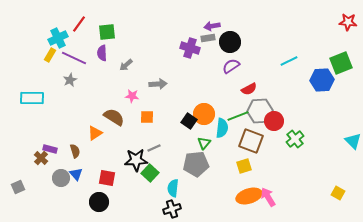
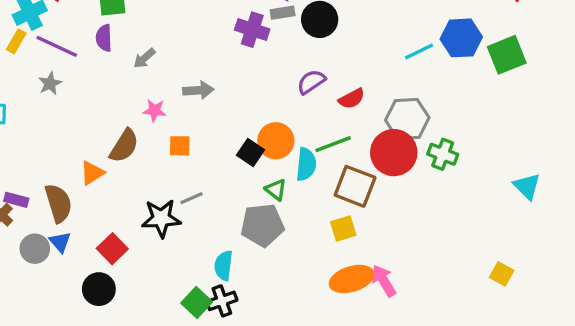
purple semicircle: (231, 66) -> (311, 82), moved
blue hexagon: (322, 80) -> (461, 38), moved
gray hexagon: (260, 111) -> (407, 119), moved
brown semicircle: (114, 117) -> (124, 146), turned 90
red circle: (274, 121) -> (394, 153), size x1.4
green cross: (295, 139) -> (443, 154), moved, turned -30
green triangle: (204, 143) -> (276, 190), turned -32
brown semicircle: (75, 151) -> (58, 203), size x1.6
green square: (150, 173) -> (197, 303), moved
red square: (107, 178) -> (112, 249), turned 36

